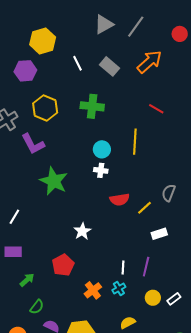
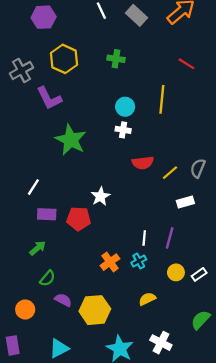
green cross: (92, 106) -> (116, 59), size x0.7
gray semicircle: (169, 193) -> (198, 168), moved
white line: (14, 217) -> (33, 187), moved
purple rectangle: (13, 252) -> (47, 214), moved
red pentagon: (63, 265) -> (79, 219), moved, turned 30

